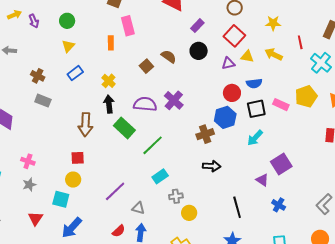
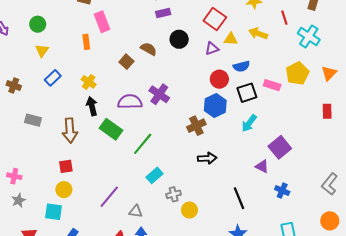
purple rectangle: (197, 26) -> (163, 13), moved, turned 40
gray rectangle: (43, 101) -> (33, 120), moved

